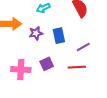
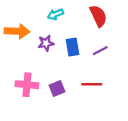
purple line: (83, 47) -> (100, 51), moved
purple square: (47, 64) -> (57, 88), moved

